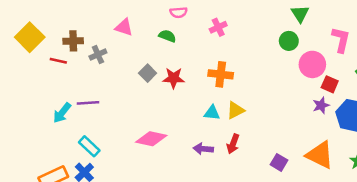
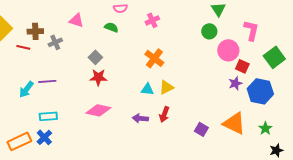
orange cross: (221, 74) -> (154, 58), turned 30
red star: (174, 78) -> (98, 77), moved
cyan rectangle: (89, 146) -> (48, 116), turned -48

